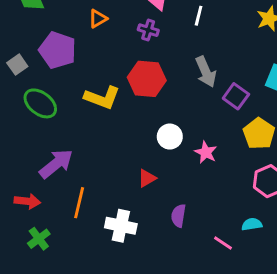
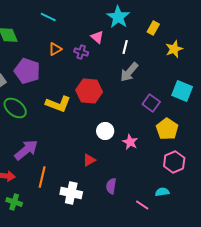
purple cross: (148, 30) -> (81, 52), moved
gray arrow: (206, 72) -> (129, 72), moved, turned 65
green cross: (39, 239) -> (14, 202), turned -35

